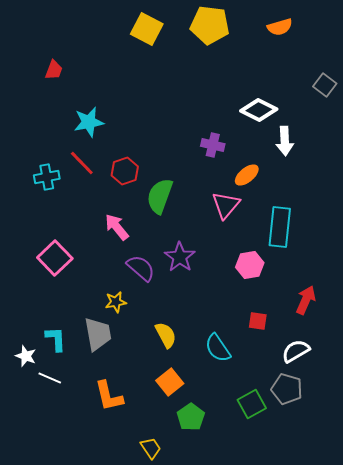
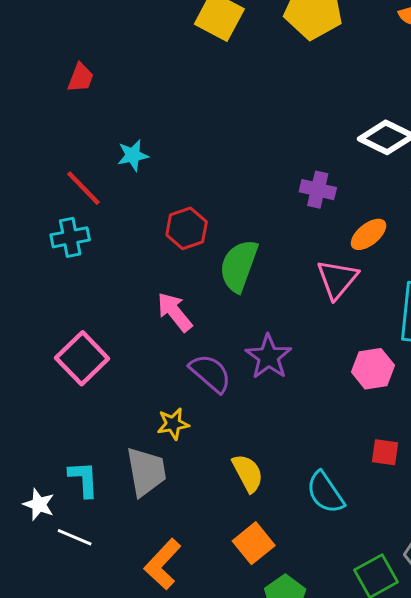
cyan star: (89, 122) -> (133, 155), size x0.7
red line: (82, 163) -> (84, 188), moved
orange L-shape: (109, 396) -> (163, 564), turned 56

